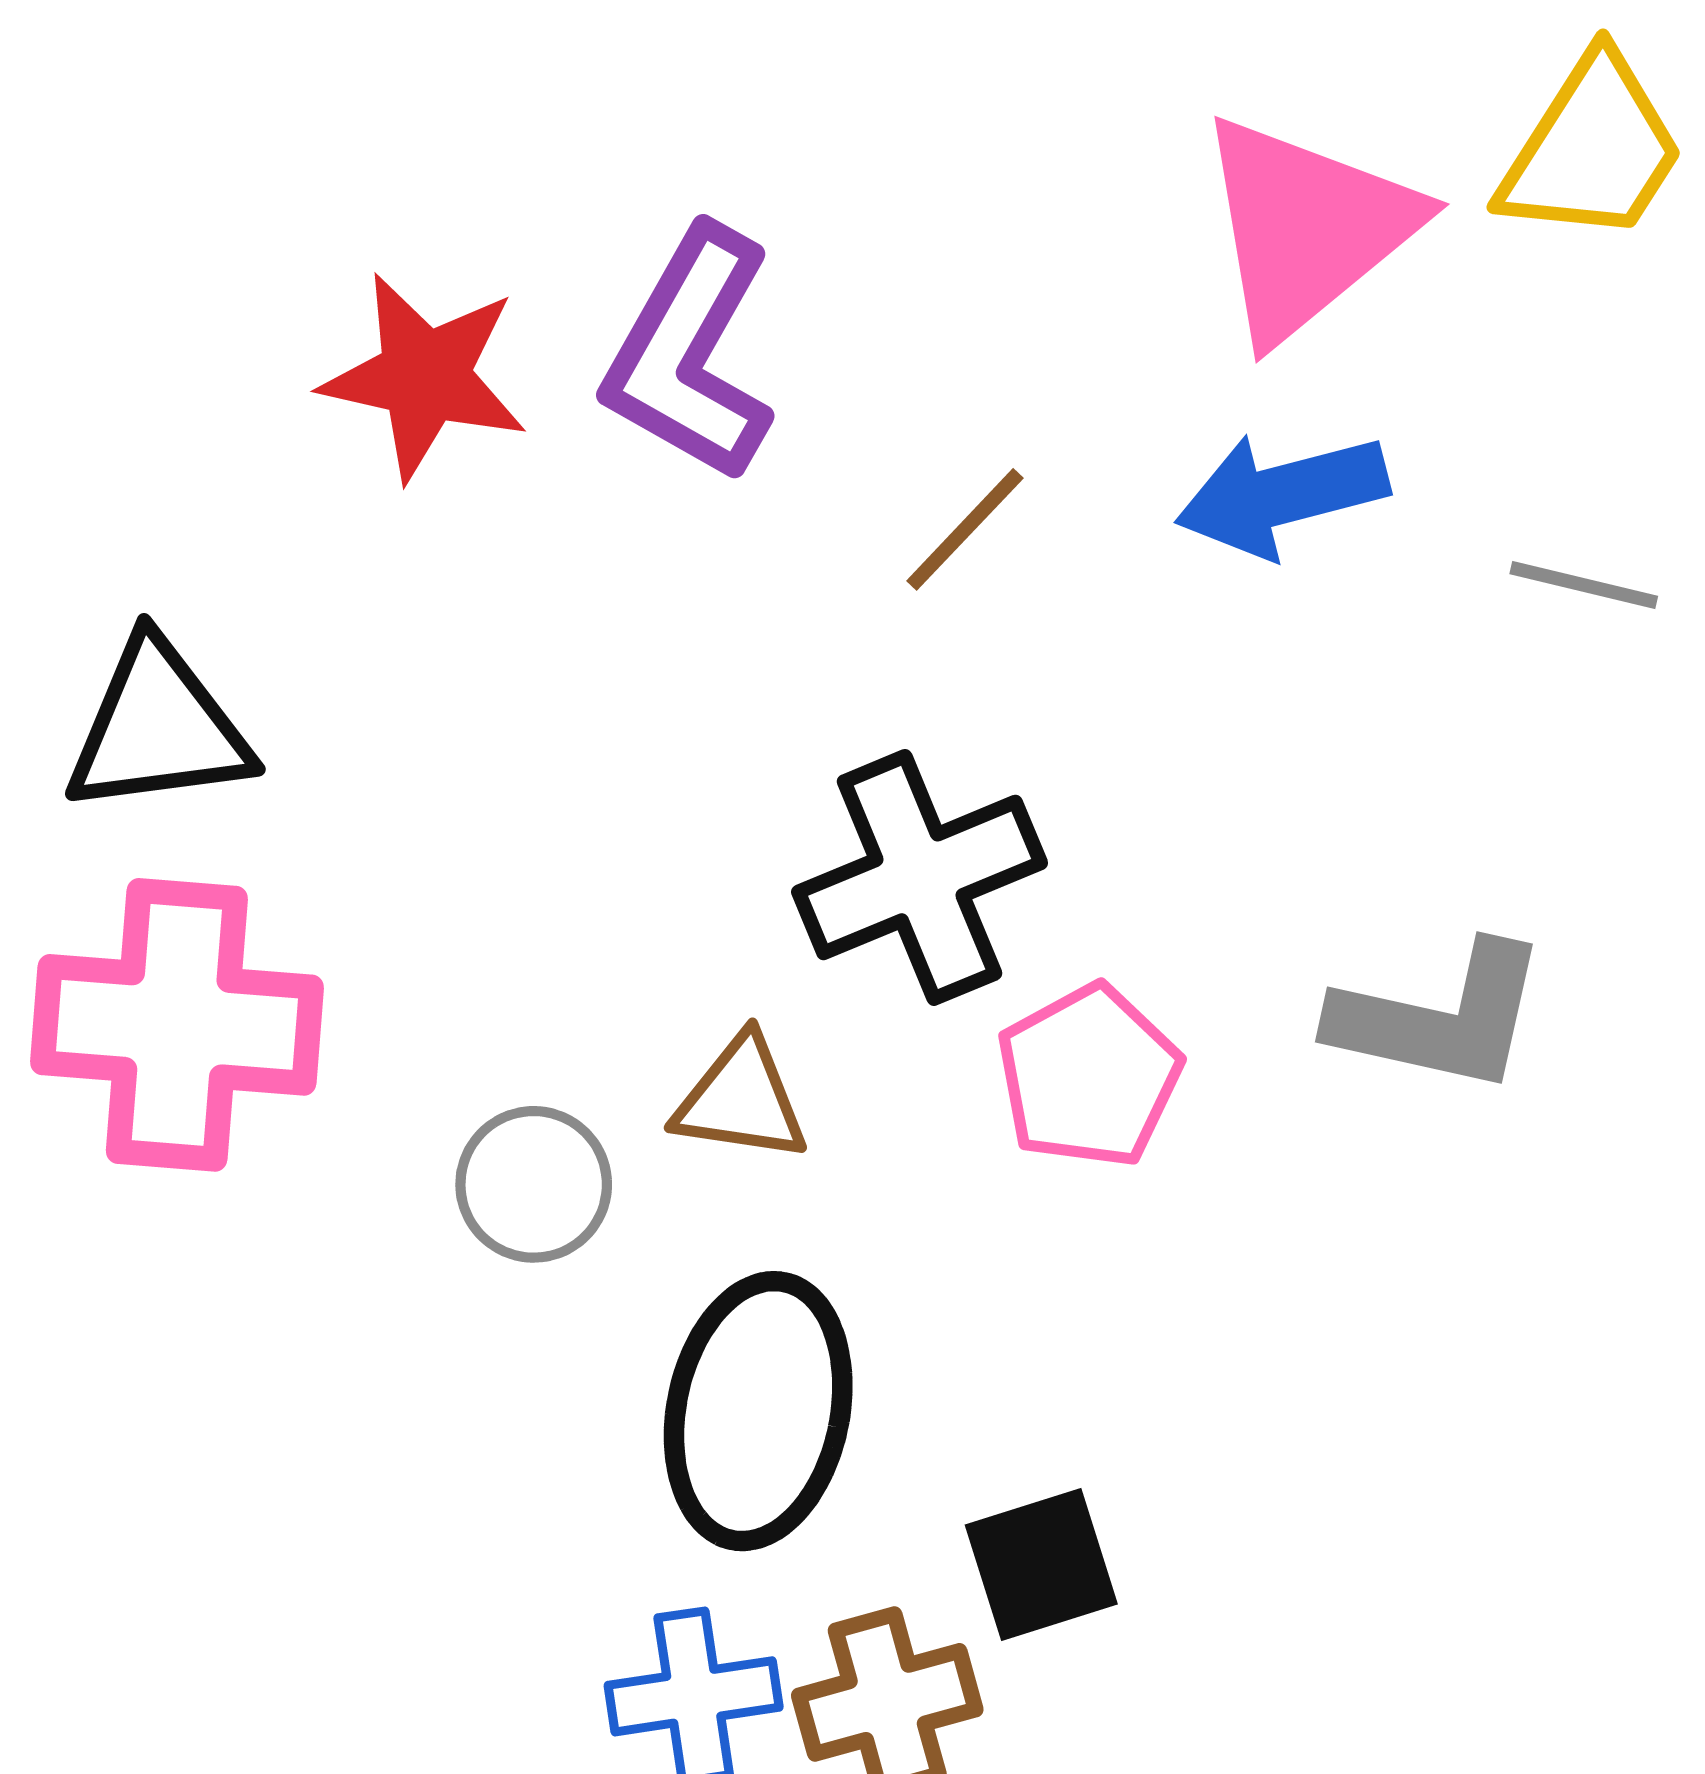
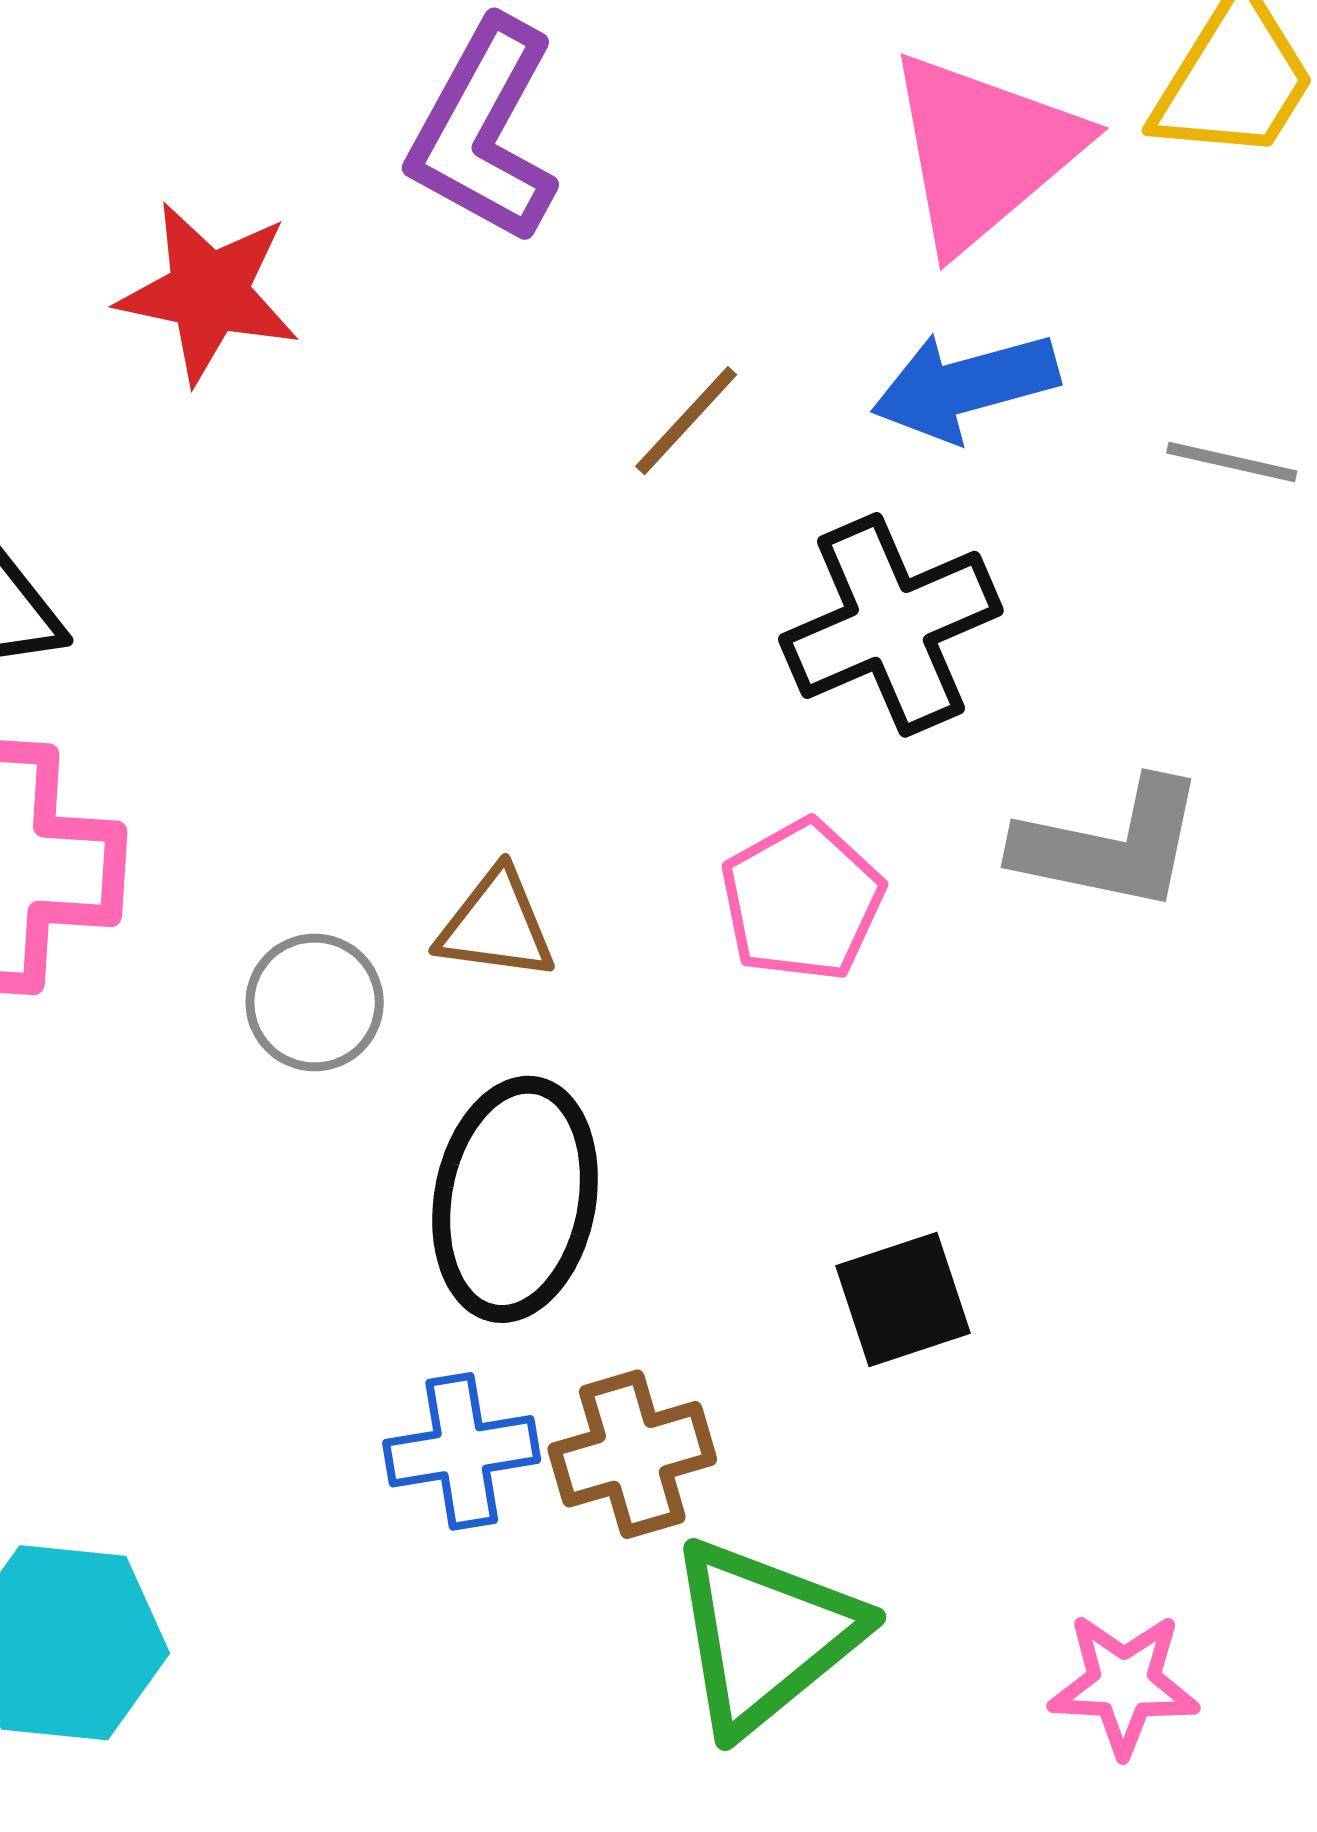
purple L-shape: (690, 354) -> (484, 131), moved
black cross: (920, 877) -> (891, 625), moved
black square: (1041, 1565) -> (903, 1299), moved

